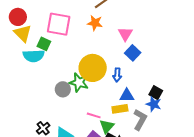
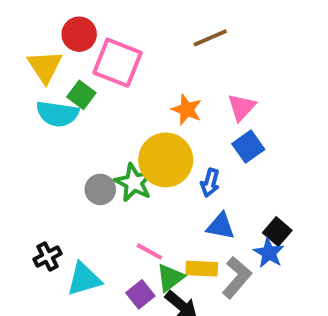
red circle: (18, 17) -> (79, 34), moved
orange star: (95, 23) -> (187, 110), moved
yellow rectangle: (120, 109) -> (202, 269), moved

